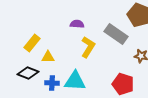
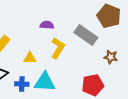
yellow triangle: (48, 57) -> (30, 58), moved
red pentagon: (123, 84) -> (93, 85), turned -30

